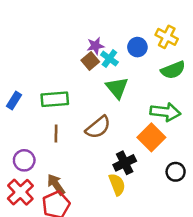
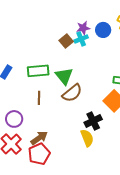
purple star: (95, 46) -> (83, 28), moved
cyan cross: (109, 59) -> (81, 39), turned 32
green triangle: (117, 88) -> (64, 76), moved
brown arrow: (56, 185) -> (39, 138), turned 90

